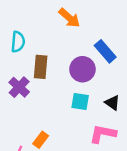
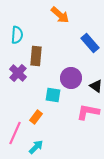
purple circle: (82, 69) -> (71, 78), moved
cyan square: (80, 102) -> (53, 95), moved

